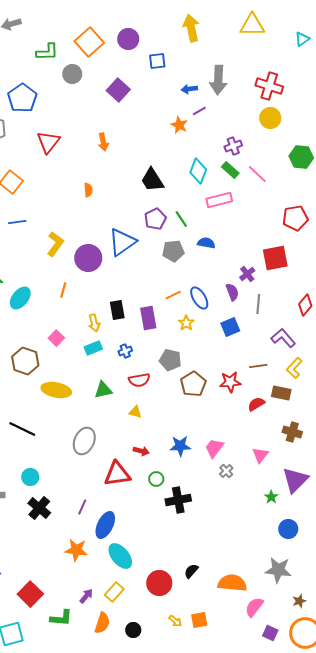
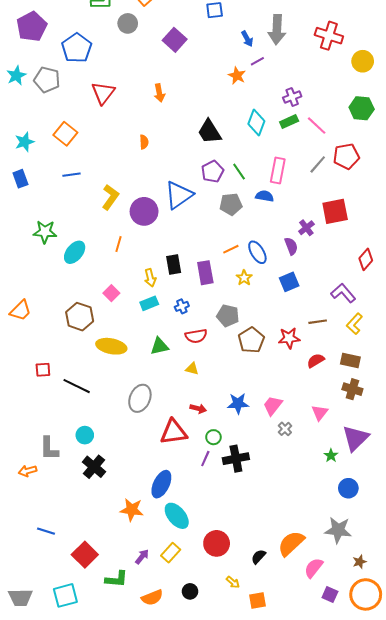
blue arrow: (189, 89) -> (247, 39), turned -112
yellow circle: (270, 118) -> (363, 61), moved
green rectangle: (230, 170) -> (289, 122), turned -66
pink rectangle: (219, 200) -> (278, 171), moved, turned -65
red pentagon: (295, 218) -> (346, 156), moved
gray line: (258, 304) -> (318, 164), moved, turned 36
brown rectangle: (281, 393) -> (350, 361), moved
purple line: (82, 507) -> (205, 459), moved
black semicircle: (191, 571) -> (258, 557), moved
orange semicircle: (232, 583) -> (291, 543), turned -48
orange square: (199, 620) -> (257, 601), moved
orange semicircle: (102, 623) -> (152, 598), moved, turned 50

